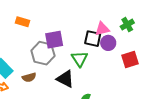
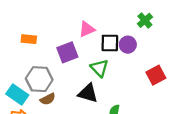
pink triangle: (102, 29) -> (87, 29), moved
gray hexagon: (43, 53) -> (39, 79), moved
red square: (130, 59) -> (156, 75), moved

